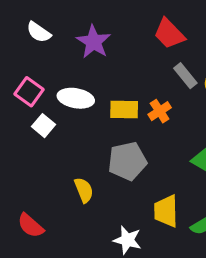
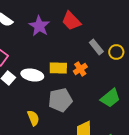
red trapezoid: (169, 34) -> (71, 21), moved
white ellipse: (76, 98) -> (32, 75), moved

